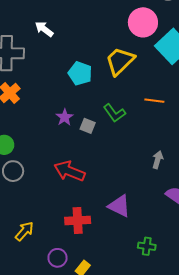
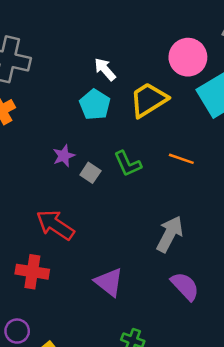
white arrow: (44, 29) -> (105, 69), moved
gray arrow: (158, 160) -> (170, 234), size x1.6
red cross: (78, 220) -> (32, 272), moved

